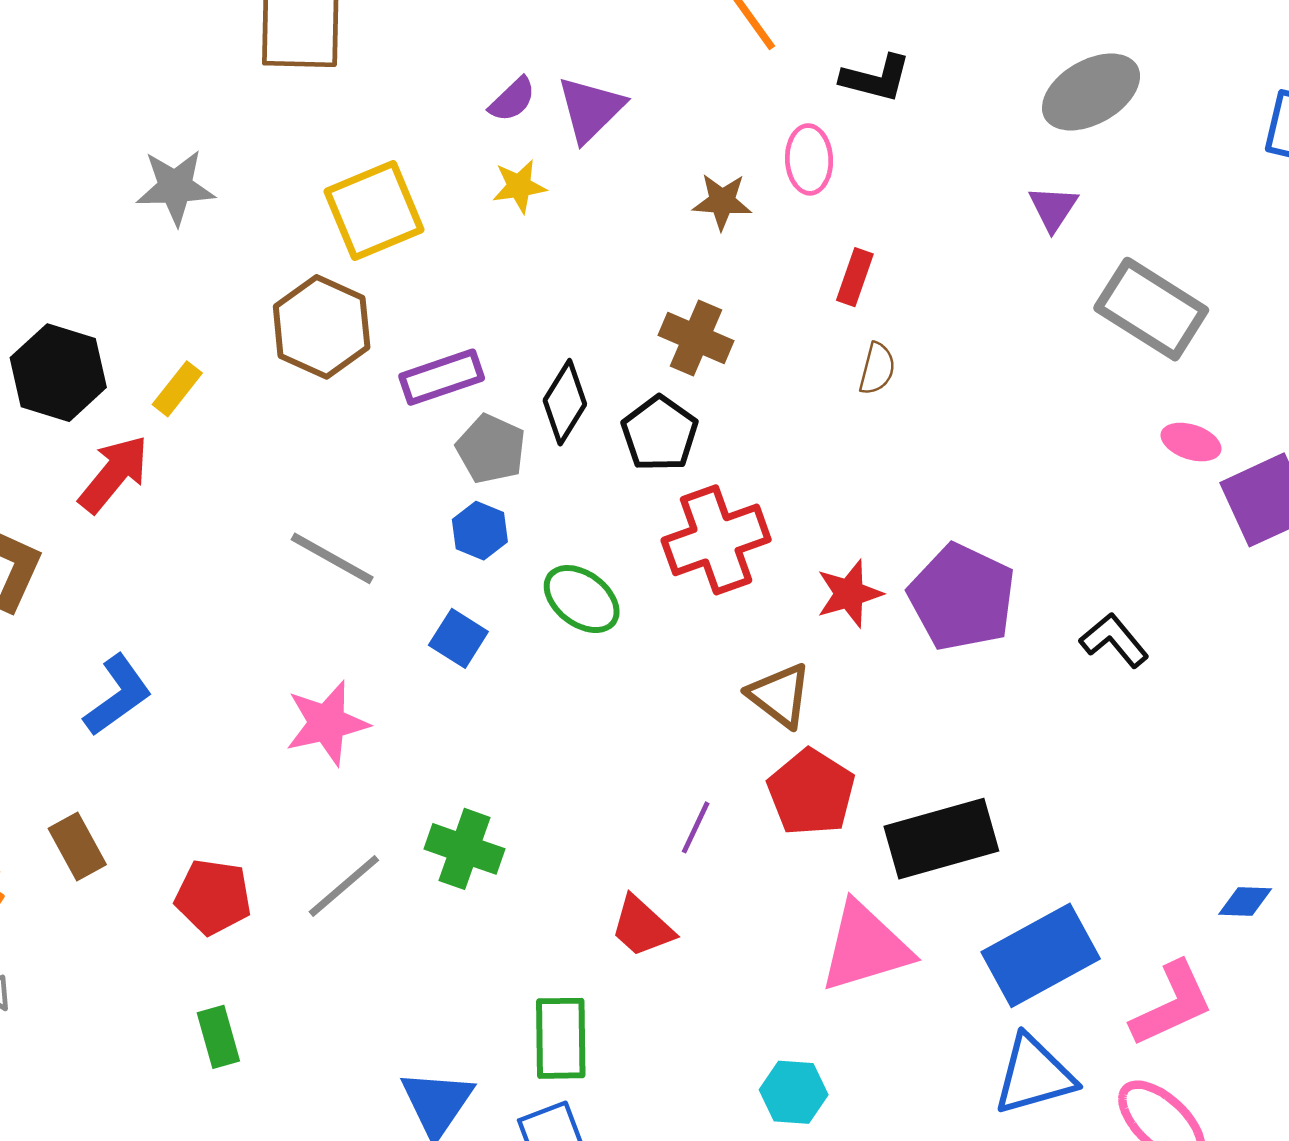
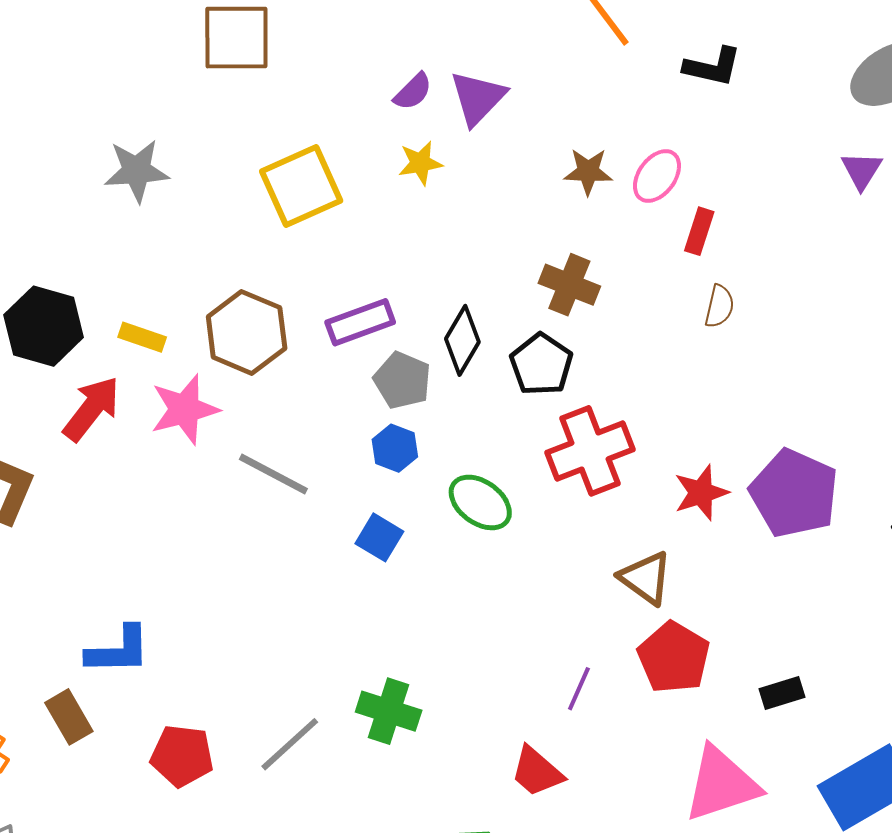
pink ellipse: (809, 159) -> (657, 176), moved, turned 40
brown hexagon: (322, 327) -> (247, 332), moved
yellow rectangle: (177, 389) -> (142, 337), turned 72
blue L-shape: (118, 695) -> (118, 650), moved, turned 36
pink star: (327, 723) -> (185, 409), moved
black rectangle: (941, 839) -> (782, 693), size x0.5

